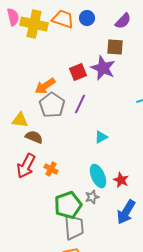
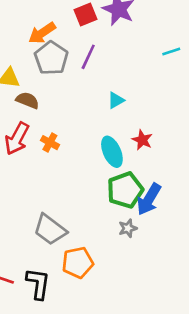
red star: (121, 180) -> (142, 140), moved
gray star: (92, 197) -> (128, 228), moved
green pentagon: (68, 205) -> (125, 190), moved
gray trapezoid: (74, 227) -> (50, 230), moved, turned 132

